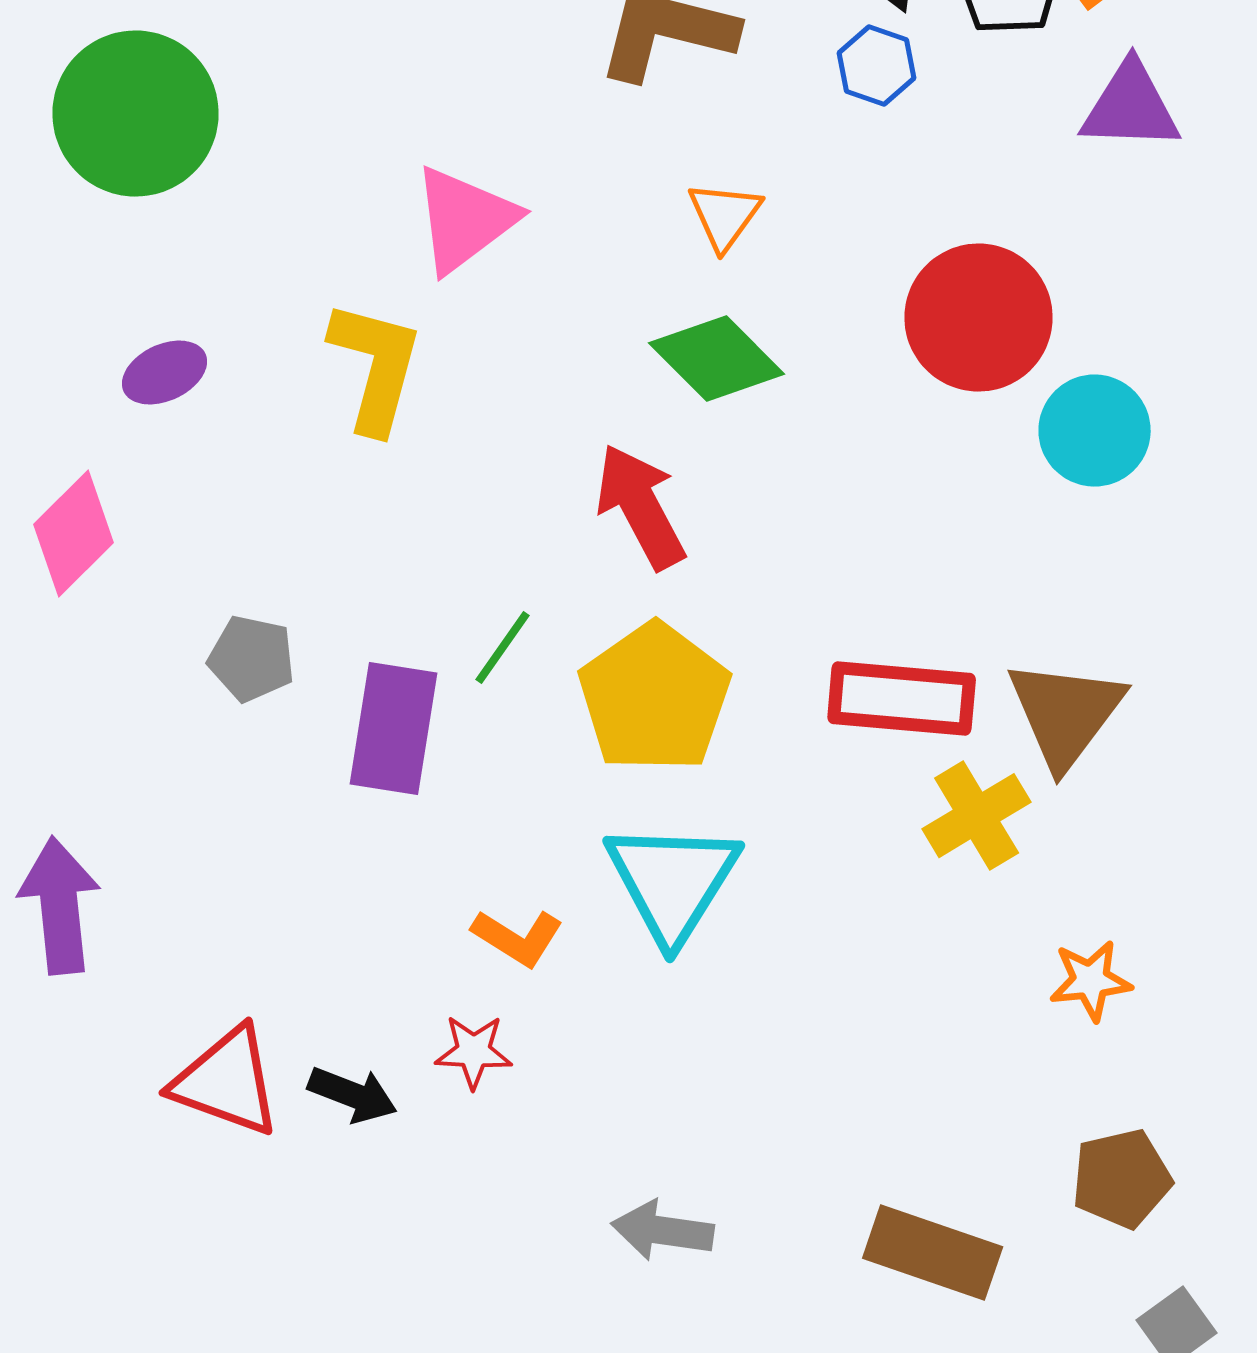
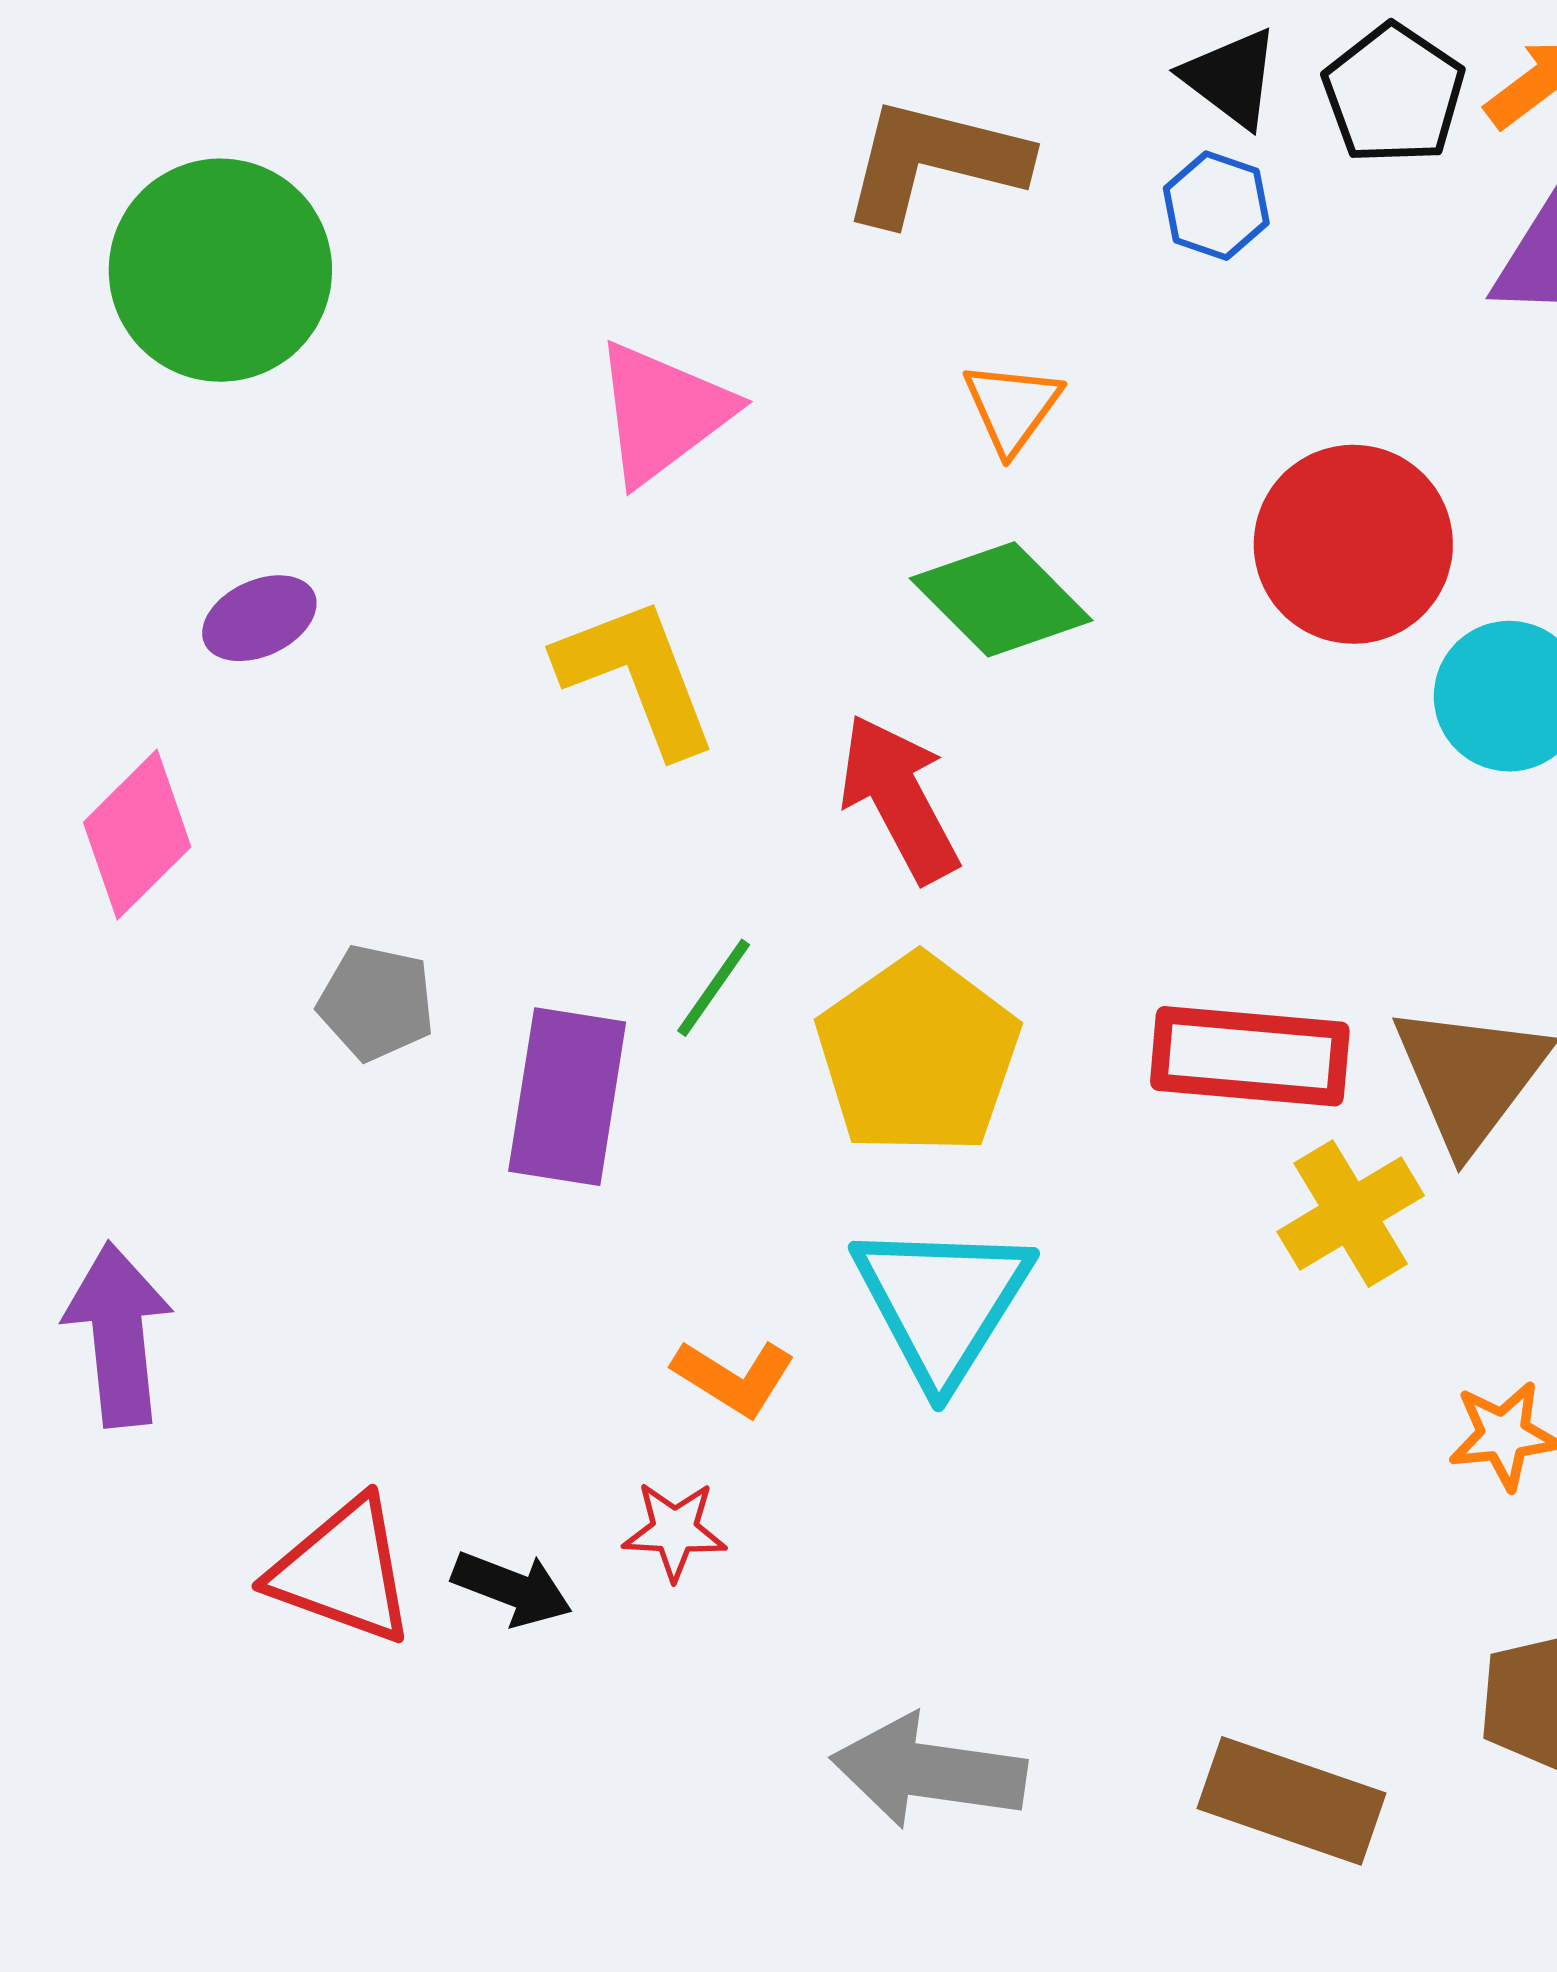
yellow L-shape: (376, 367) -> (637, 676), moved, turned -36
gray arrow: (663, 1231) -> (929, 1771), size x1.4

